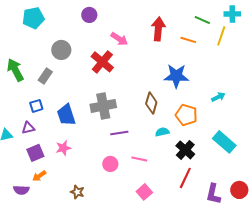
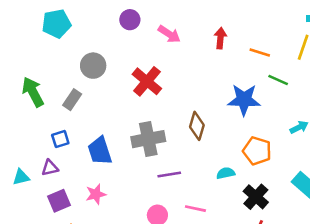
green line: (202, 20) -> (278, 80), moved
red arrow: (158, 29) -> (220, 38), size x0.7
pink arrow: (119, 39) -> (169, 34), moved
brown diamond: (151, 103) -> (197, 126), moved

